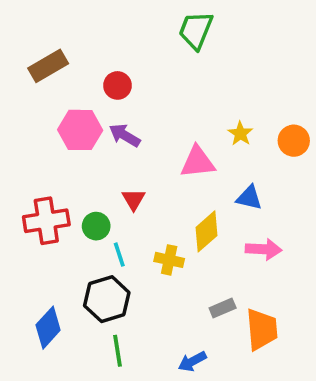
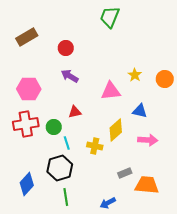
pink hexagon: (80, 130) -> (29, 89), moved
red triangle: (134, 199) -> (75, 112), turned 48
orange trapezoid: (262, 329) -> (147, 185), turned -80

